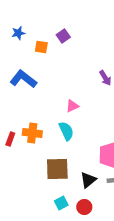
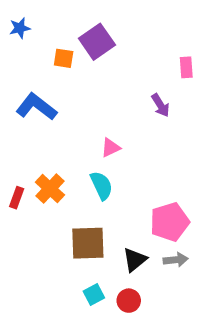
blue star: (18, 33) -> (20, 28), moved
purple square: (63, 36) -> (97, 42), size x1.6
orange cross: (32, 133) -> (50, 189), turned 36

